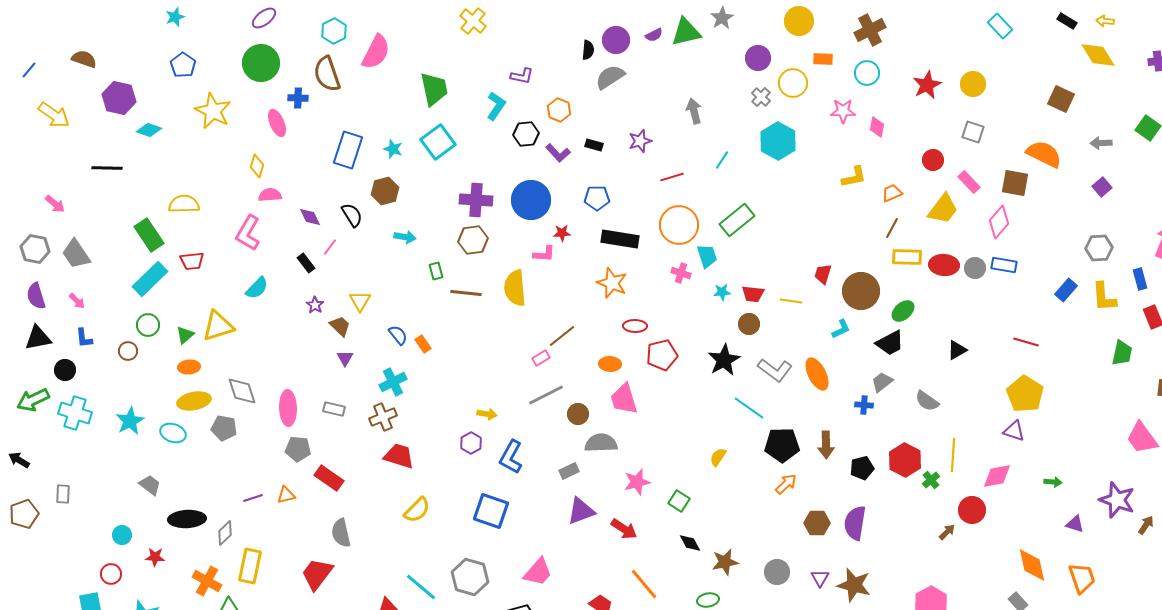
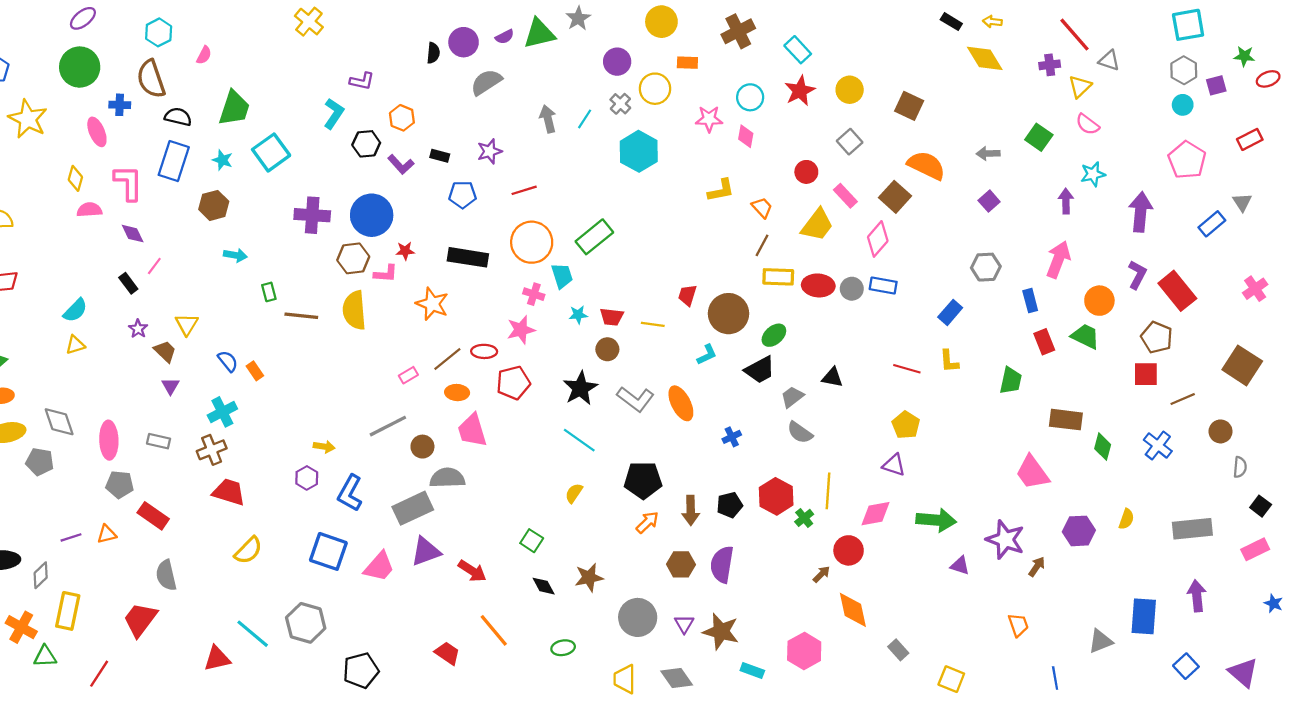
cyan rectangle: (1000, 26) -> (798, 50), moved
pink semicircle: (376, 52) -> (204, 55), size x0.5
cyan circle: (867, 73) -> (750, 97), moved
gray semicircle: (610, 77) -> (486, 82), moved
green trapezoid: (434, 89) -> (234, 108), moved, turned 30
brown square: (1061, 99) -> (909, 106), moved
gray square: (973, 132) -> (850, 142), turned 30
cyan line: (722, 160) -> (585, 119), moved
brown square: (1015, 183) -> (895, 197), turned 32
orange trapezoid: (892, 193) -> (762, 208), turned 70
blue pentagon: (597, 198) -> (462, 195), moved
black semicircle: (352, 215) -> (178, 117), moved, turned -45
pink L-shape: (248, 233) -> (128, 183), moved, turned 150
brown hexagon: (473, 240) -> (353, 258), moved
orange star: (612, 283) -> (432, 304), moved
yellow L-shape: (1104, 297) -> (949, 361), moved, size x0.7
yellow triangle: (218, 326) -> (75, 345), moved, size x0.6
brown line: (562, 336) -> (447, 359), moved
black triangle: (957, 350) -> (832, 377), turned 40
pink rectangle: (541, 358) -> (408, 375), moved
gray trapezoid: (882, 382) -> (792, 397), moved
yellow pentagon: (1025, 394) -> (906, 425), size x0.7
blue cross: (864, 405) -> (732, 437), turned -30
cyan line: (749, 408) -> (579, 440), moved
brown arrow: (826, 445) -> (691, 510), moved
gray rectangle: (569, 471) -> (413, 508), size x1.8
pink star: (637, 482) -> (521, 330), moved
green arrow: (1053, 482) -> (936, 520), size x2.0
brown star: (725, 562) -> (589, 577), moved
orange diamond: (1032, 565) -> (853, 610), moved
pink trapezoid: (538, 572) -> (379, 567), moved
gray circle: (777, 572) -> (638, 617), size x1.4
orange trapezoid: (1082, 578) -> (1018, 625), moved, size x0.7

